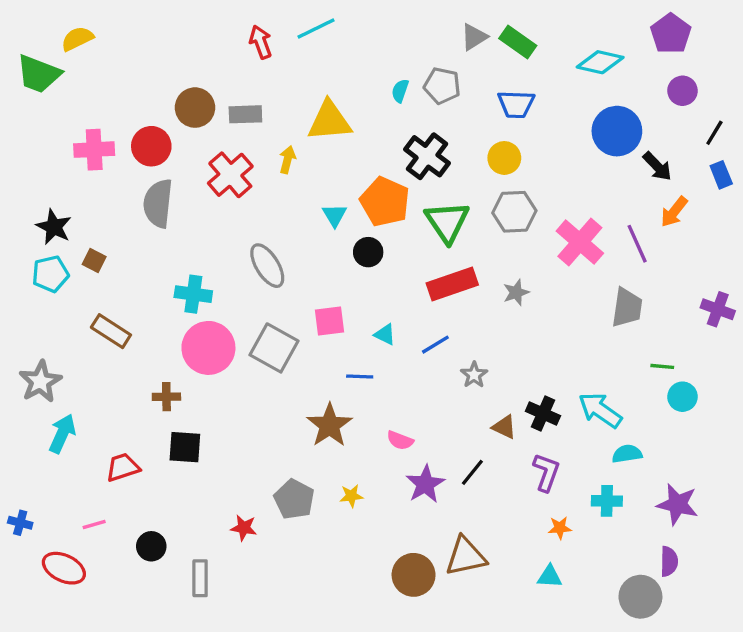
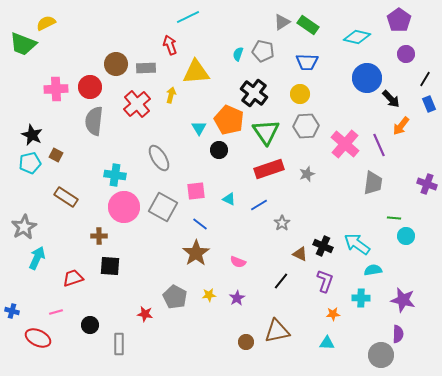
red arrow: (261, 42) -> (170, 45), moved
blue line: (360, 377) -> (200, 224), moved, turned 35
purple star: (425, 484) -> (237, 298), moved, size x0.7
brown circle: (414, 575) -> (246, 342), size x0.6

